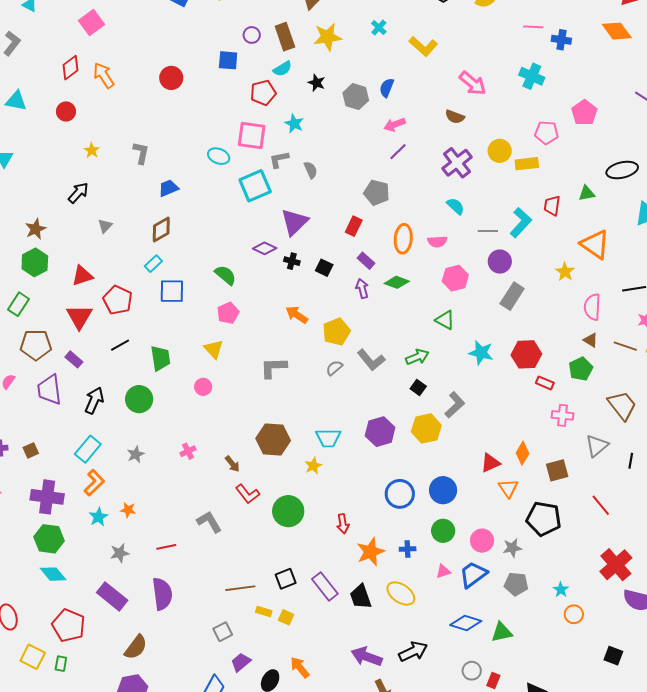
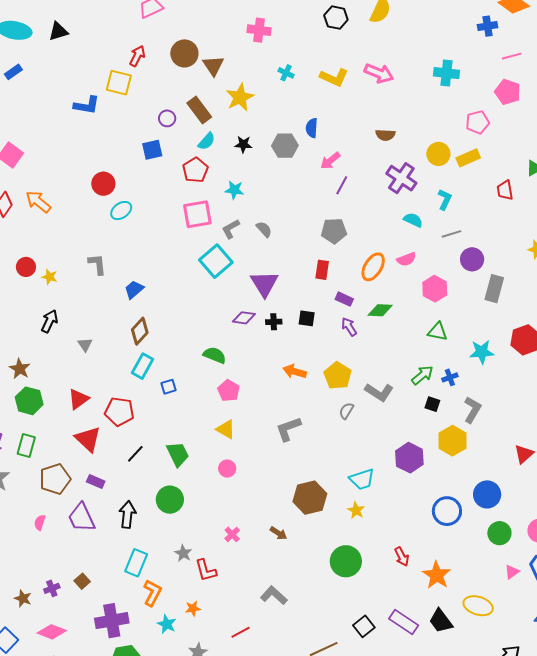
pink line: (533, 27) -> (512, 56), moved
blue cross: (561, 40) -> (488, 26), moved
pink arrow: (473, 83) -> (379, 73), moved
red circle: (66, 111) -> (26, 267), moved
cyan ellipse: (219, 156) -> (121, 211), moved, turned -40
cyan L-shape: (521, 223) -> (445, 200), moved, size x0.7
orange ellipse: (403, 239) -> (373, 267), turned 44
cyan rectangle: (153, 264) -> (142, 366), size x1.4
blue square: (172, 291) -> (169, 387), size x0.6
red L-shape: (248, 494) -> (206, 570), moved, turned 40
blue cross: (408, 549) -> (450, 377), moved

